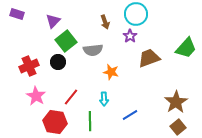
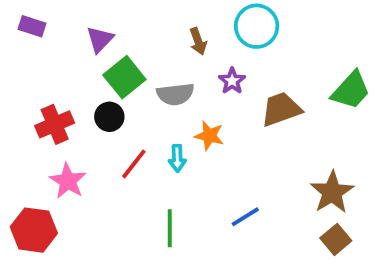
purple star: (130, 36) -> (232, 81), moved
red line: (71, 97) -> (134, 164), moved
cyan arrow: (104, 99) -> (177, 158), moved
red hexagon: (55, 122) -> (34, 230), moved

